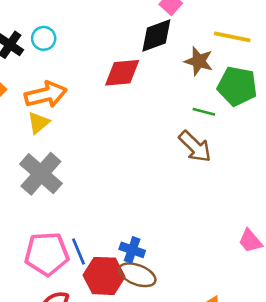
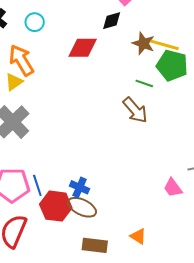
black diamond: (156, 35) -> (112, 21), size x0.7
yellow line: (232, 37) -> (165, 45), moved
cyan circle: (44, 38) -> (35, 22), moved
orange arrow: (46, 95) -> (21, 60), turned -112

